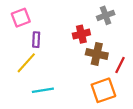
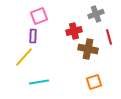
pink square: (21, 18) -> (39, 16), moved
red line: (120, 65) -> (109, 37), moved, turned -42
orange square: (103, 90) -> (94, 82), size x0.7

